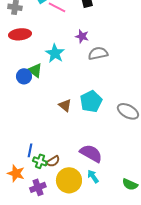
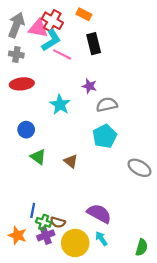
green triangle: (35, 70) -> (38, 157), moved
cyan pentagon: (91, 101) -> (105, 136), moved
brown semicircle: (53, 161) -> (58, 222), turned 48
green semicircle: (130, 184) -> (142, 247), turned -98
purple cross: (38, 187) -> (46, 235), moved

